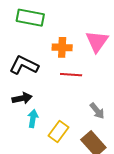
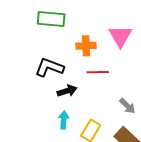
black arrow: (22, 98) -> (67, 91), moved

